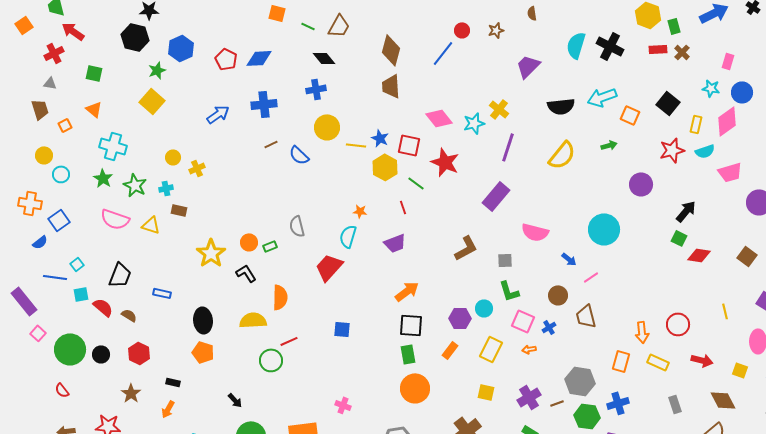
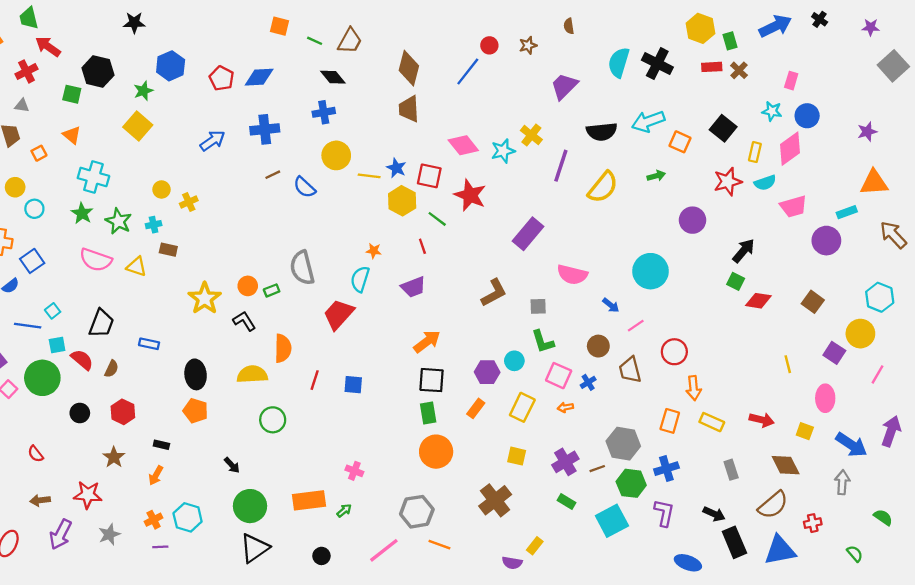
black hexagon: (135, 37) -> (98, 71), moved
purple line: (508, 147) -> (561, 166), moved
gray semicircle: (297, 226) -> (302, 268), size x1.4
brown semicircle: (129, 315) -> (112, 369), turned 84
red circle: (678, 324) -> (674, 352), moved
red line: (289, 341) -> (315, 380), moved, turned -48
green circle: (70, 349) -> (42, 378), moved

